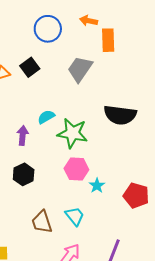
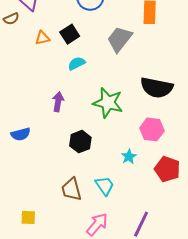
cyan semicircle: (46, 117) -> (77, 63), moved
pink hexagon: (76, 169) -> (152, 129), moved
black hexagon: (24, 174) -> (80, 142), moved

